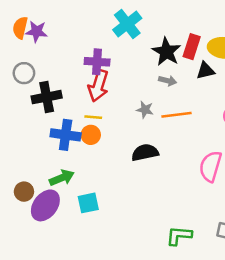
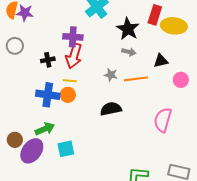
red rectangle: (192, 47) -> (155, 15), moved
black triangle: (205, 71) -> (161, 61), moved
black cross: (47, 97) -> (48, 60), moved, size x0.6

